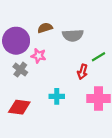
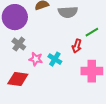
pink star: (39, 56) -> (36, 59), moved
cyan cross: (57, 96) -> (55, 59), moved, turned 32

